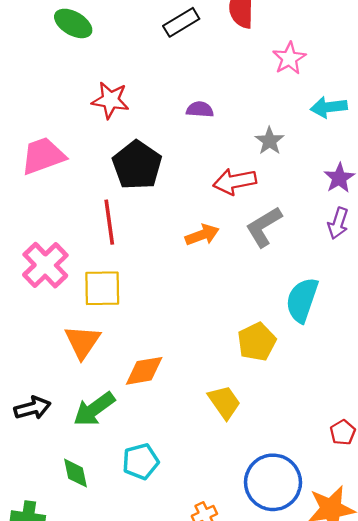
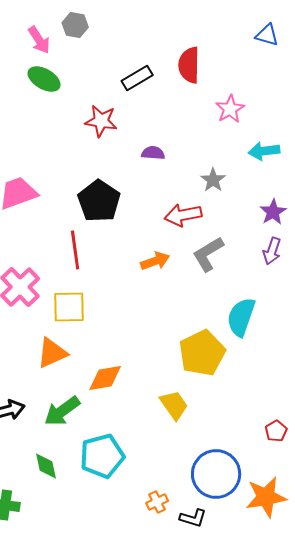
red star: (110, 100) -> (101, 121), moved
orange triangle: (82, 342) -> (52, 353), turned 32
yellow pentagon: (257, 342) -> (202, 353), size x1.4
cyan pentagon: (141, 461) -> (102, 456), size x1.4

